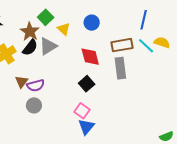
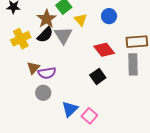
gray triangle: (48, 46) -> (63, 35), turned -36
red diamond: (90, 57) -> (104, 50), turned -30
pink square: (82, 111) -> (89, 116), moved
blue triangle: (86, 127) -> (70, 109), moved

